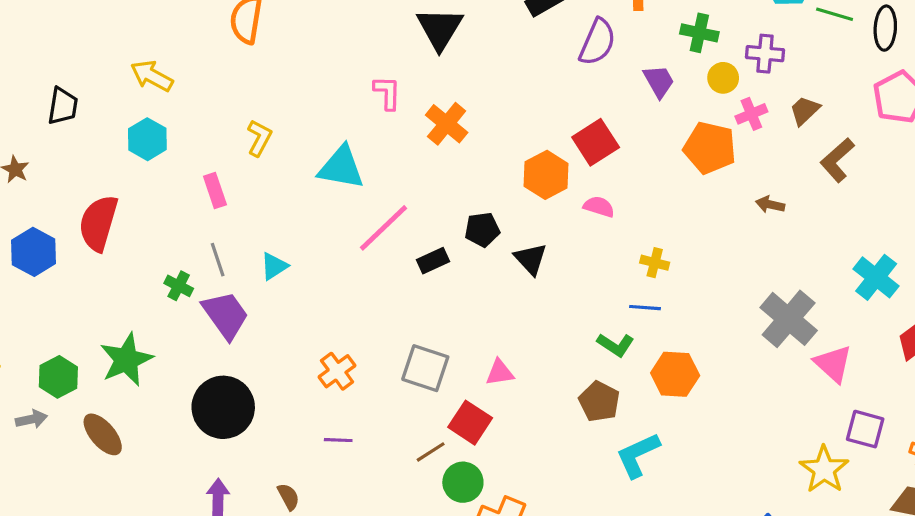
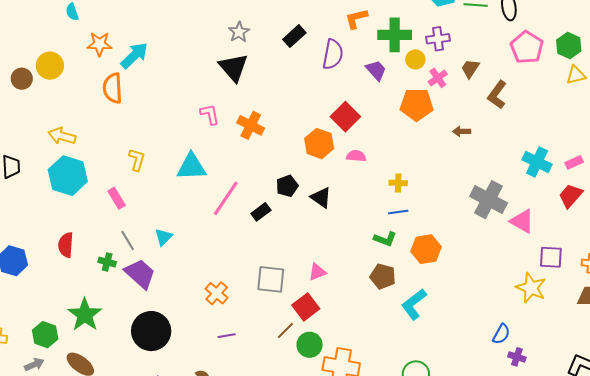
green cross: (699, 33) -> (395, 35), size x1.4
cyan hexagon: (147, 139) -> (68, 176), size x1.5
red semicircle: (98, 223) -> (66, 245), moved, size x0.7
red square: (470, 423) -> (306, 307), turned 32

